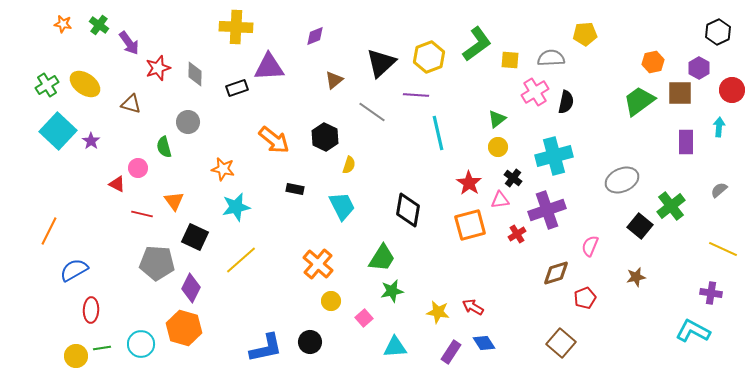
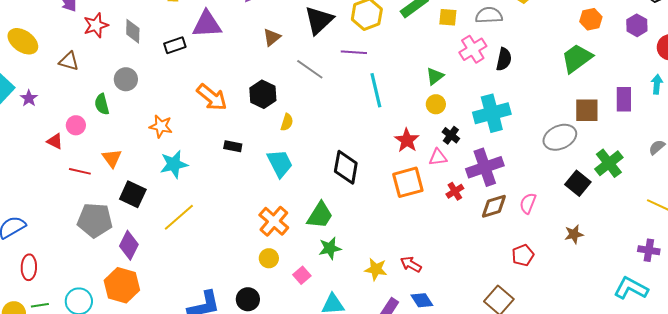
brown square: (680, 93) -> (587, 110), moved
orange cross: (318, 264) -> (274, 221), moved
brown diamond: (556, 273) -> (494, 206), moved

